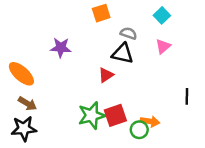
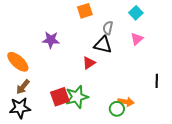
gray semicircle: (129, 33) -> (108, 28), turned -96
brown arrow: (27, 104) -> (23, 87), turned 98
red square: (115, 115) -> (60, 97), moved

